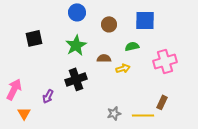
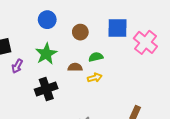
green semicircle: (132, 46) -> (96, 57), moved
pink cross: (165, 61) -> (145, 42), moved, turned -35
purple arrow: (48, 96) -> (17, 66), moved

